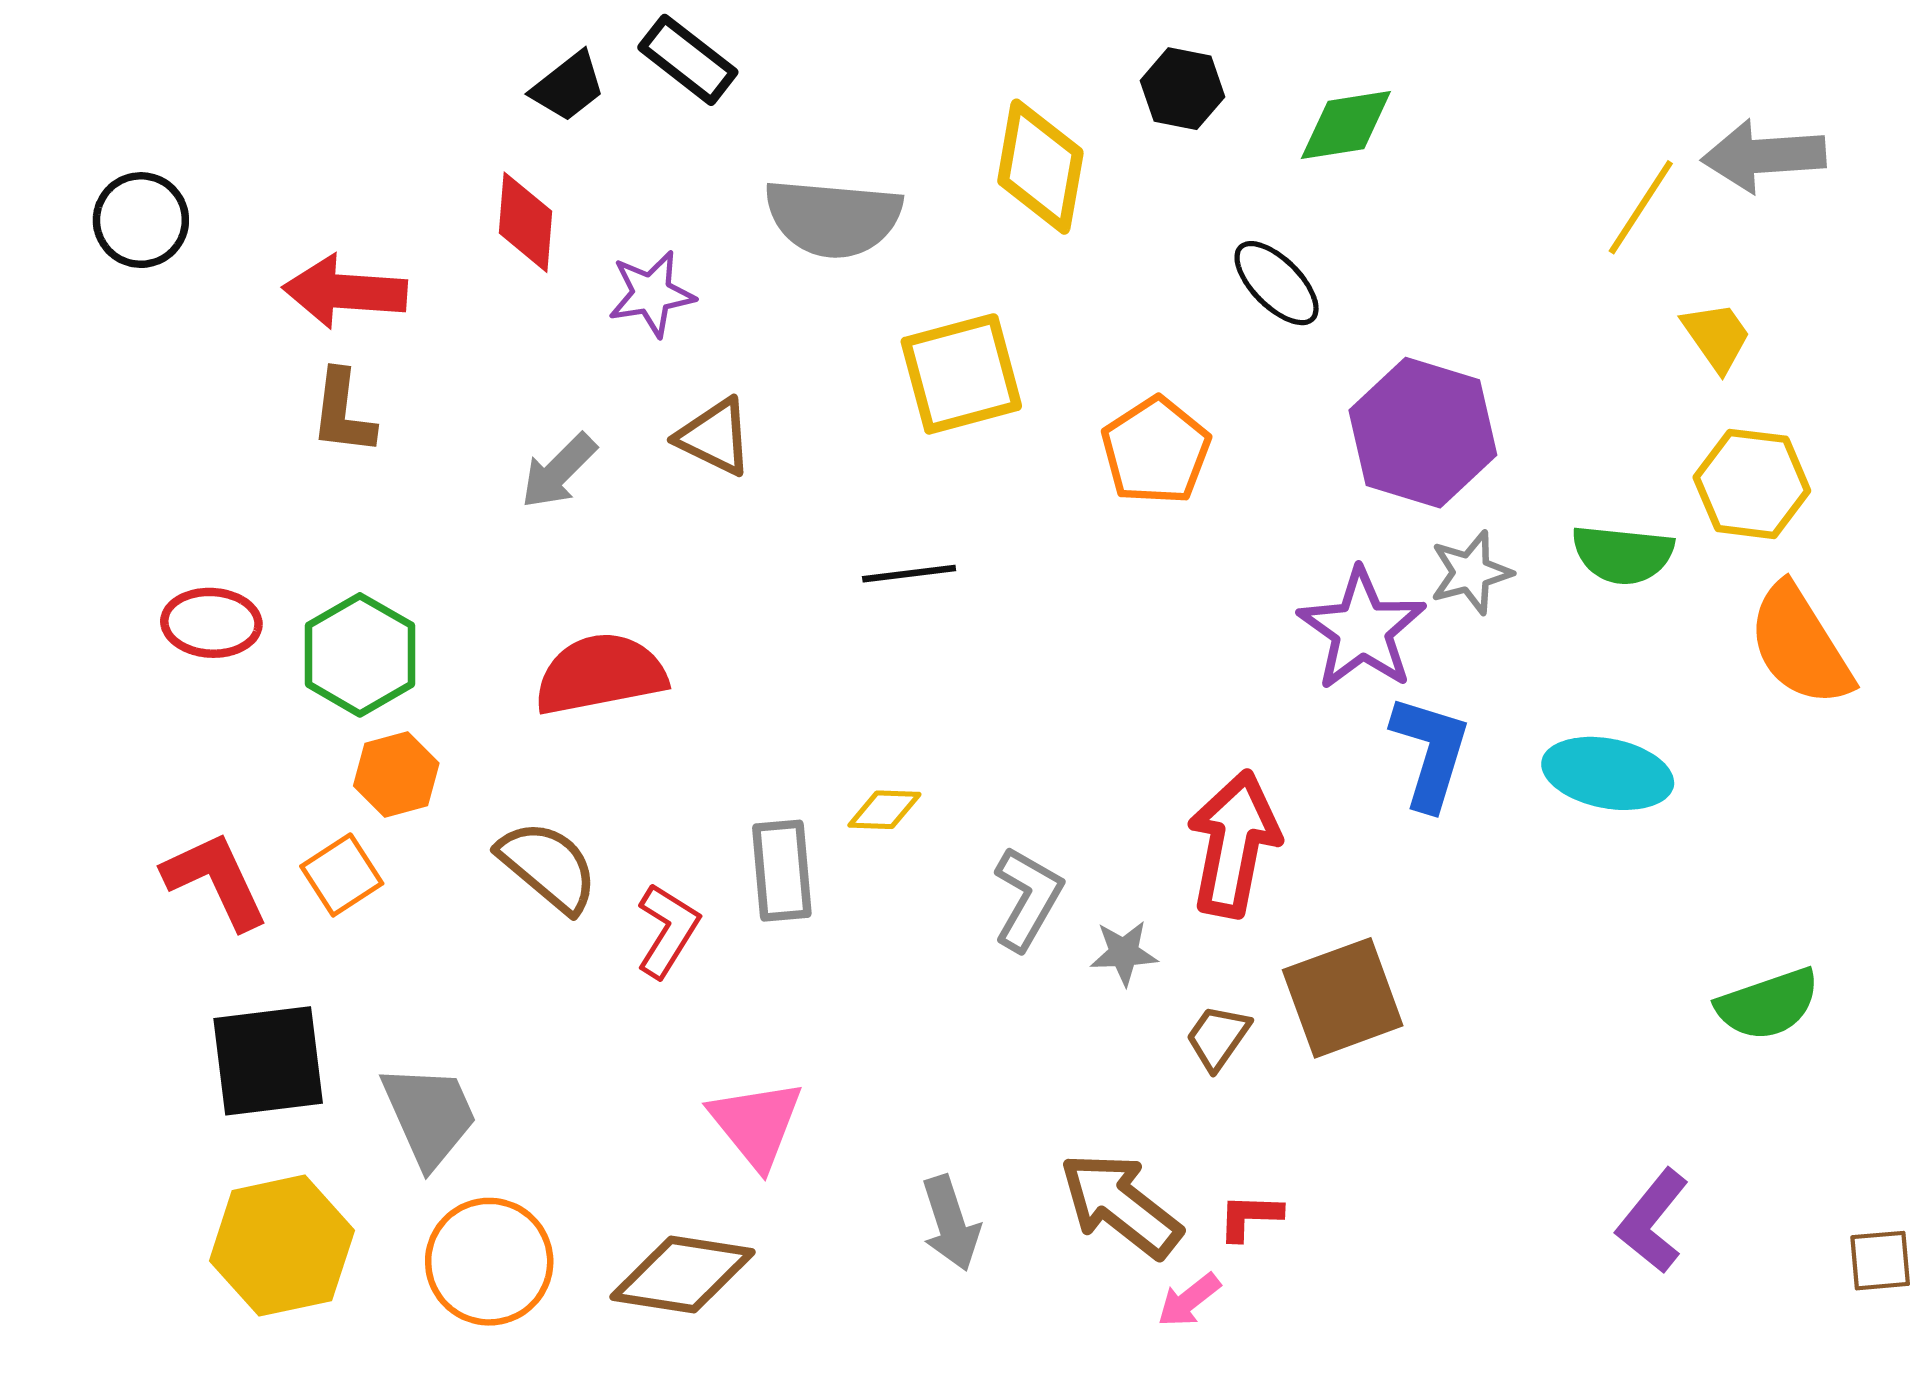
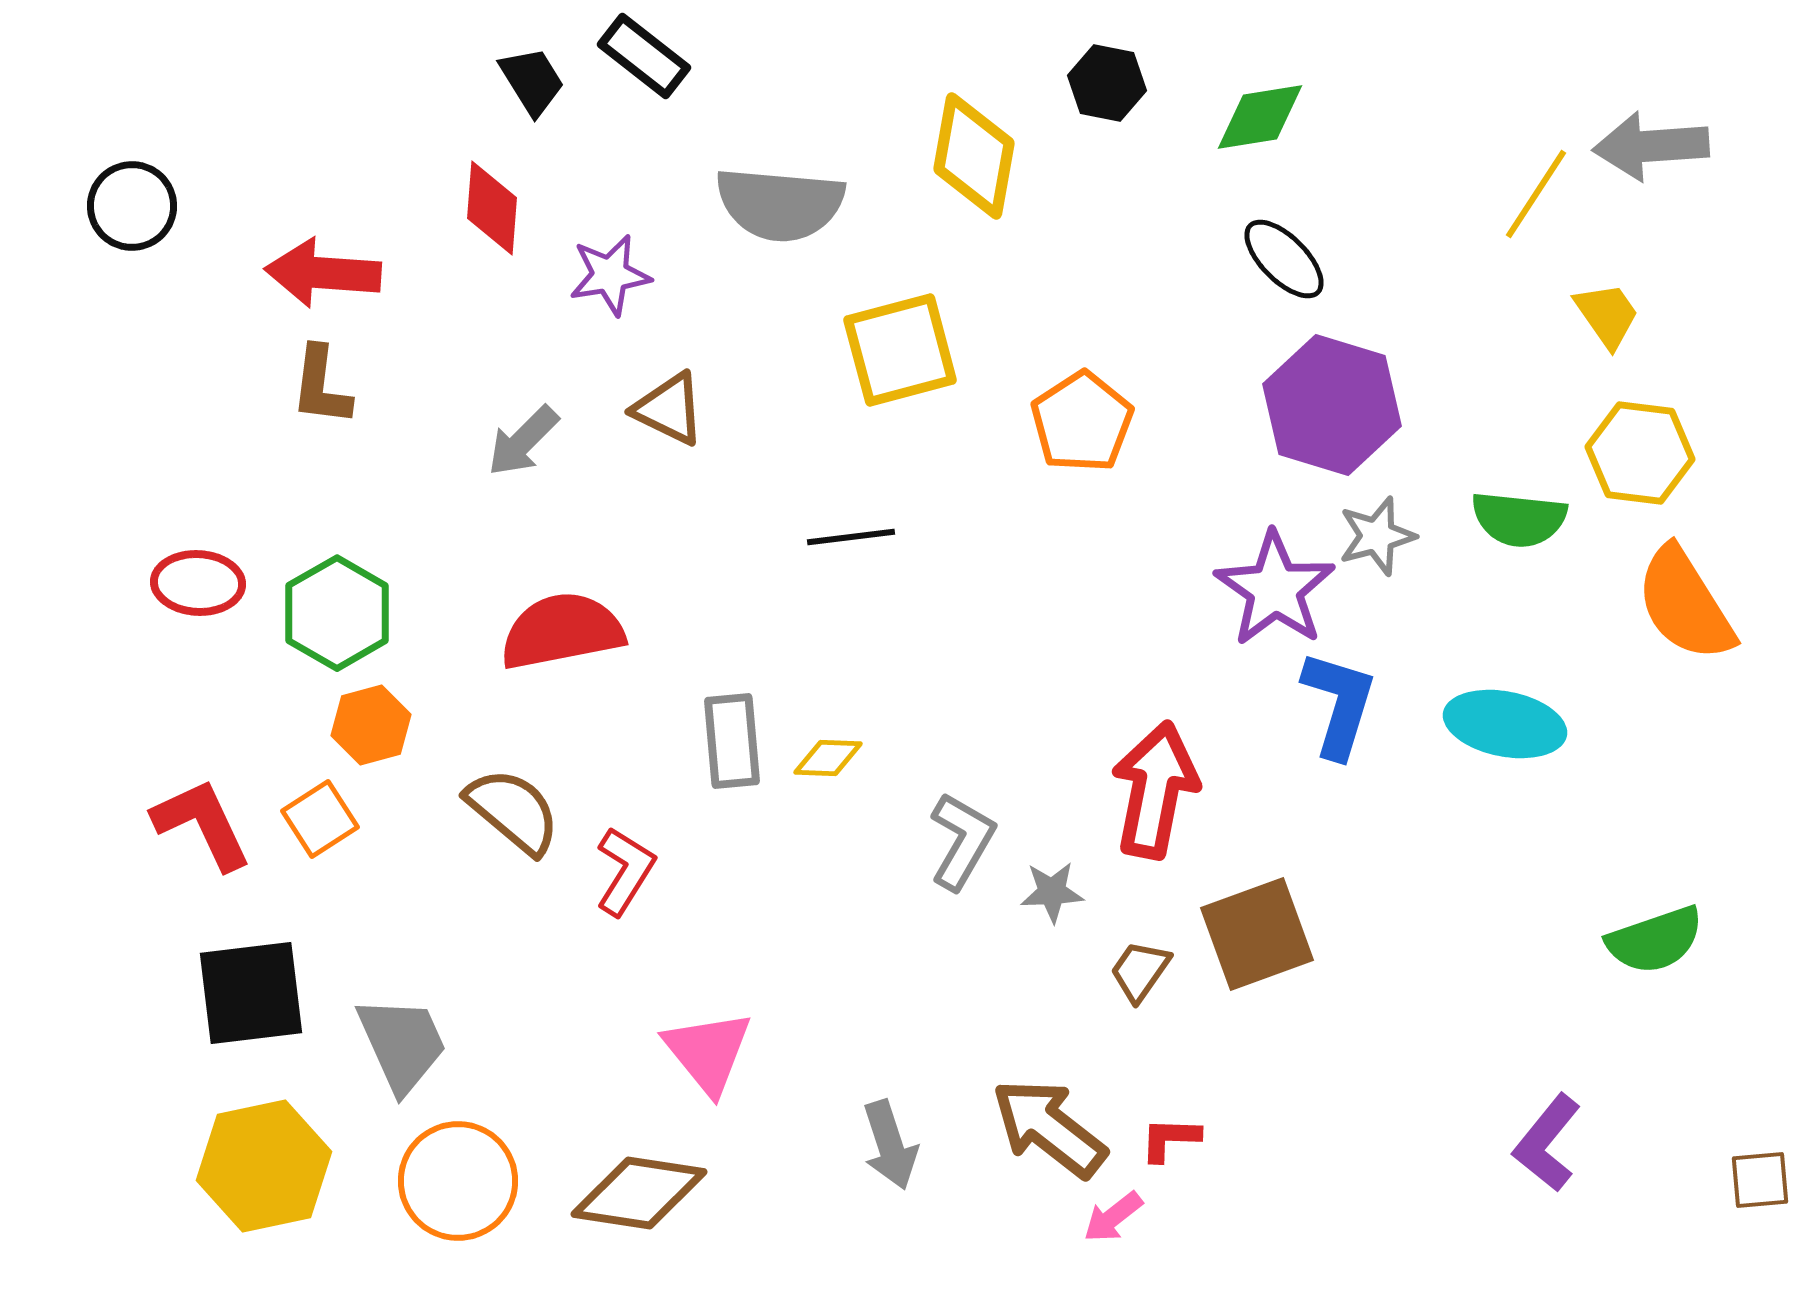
black trapezoid: (568, 87) -> (532, 81), turned -84
black ellipse: (1277, 283) -> (1284, 259), moved
gray rectangle: (782, 871) -> (732, 741), moved

